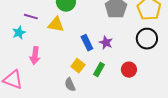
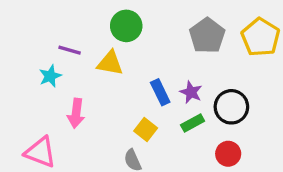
black circle: (147, 39) -> (231, 107), moved
green rectangle: (99, 70) -> (193, 123), moved, turned 32
red circle: (129, 70) -> (228, 154), moved

